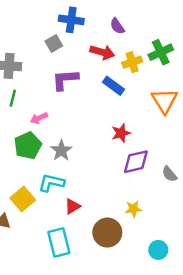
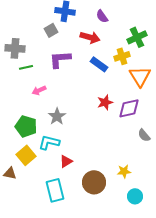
yellow cross: (132, 62) -> (122, 56), moved
green line: (13, 98) -> (26, 67), moved, turned 64
green pentagon: (28, 145) -> (26, 126), moved, turned -30
purple diamond: (136, 162) -> (129, 108), moved
yellow star: (133, 209) -> (124, 171), moved

